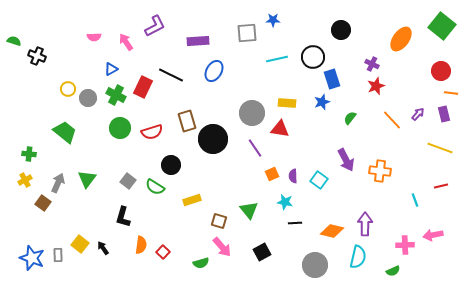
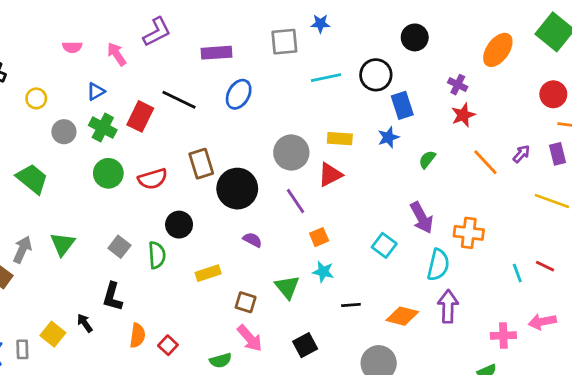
yellow circle: (68, 89) -> (36, 98), moved
red triangle: (280, 129) -> (330, 175), turned -36
purple semicircle: (293, 176) -> (252, 240), moved, turned 120
red line: (441, 186) -> (545, 266), moved, turned 40
green semicircle: (155, 187) -> (157, 255), turned -126
cyan star: (285, 202) -> (323, 272), moved
black arrow: (103, 248) -> (85, 323), moved
cyan semicircle: (358, 257) -> (438, 265), moved

